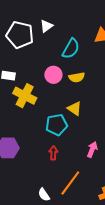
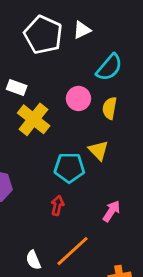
yellow semicircle: (77, 77) -> (110, 108), turned 98

